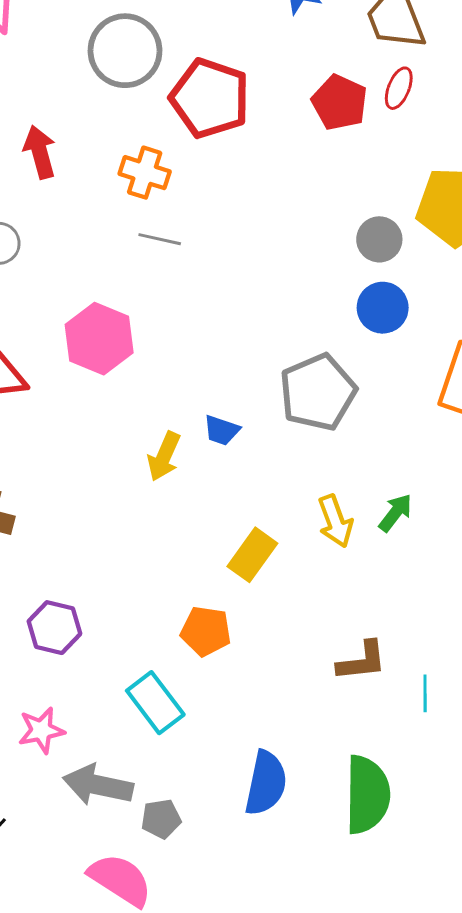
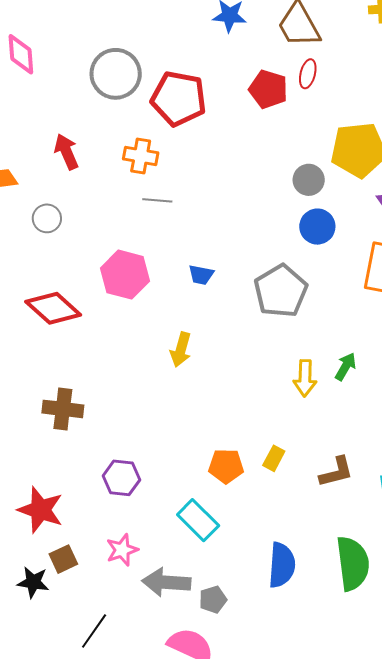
blue trapezoid: (222, 430) -> (201, 275), moved
yellow arrow: (335, 521) -> (305, 378), turned 30
yellow rectangle: (252, 555) -> (274, 458), moved, size x0.7

